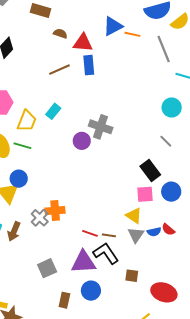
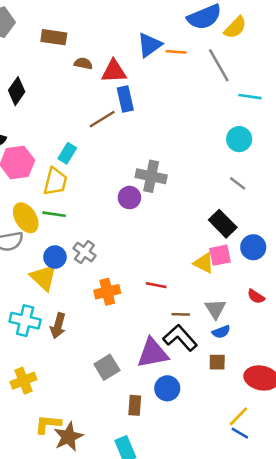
brown line: (59, 70) -> (102, 119), moved
cyan rectangle: (53, 111) -> (67, 153), moved
yellow triangle: (134, 216) -> (204, 263), moved
gray cross: (40, 218) -> (84, 252), moved
blue semicircle: (154, 232) -> (221, 332), moved
red line: (90, 233) -> (156, 285), moved

